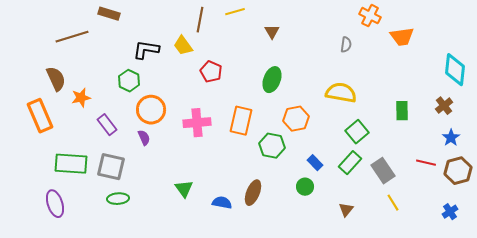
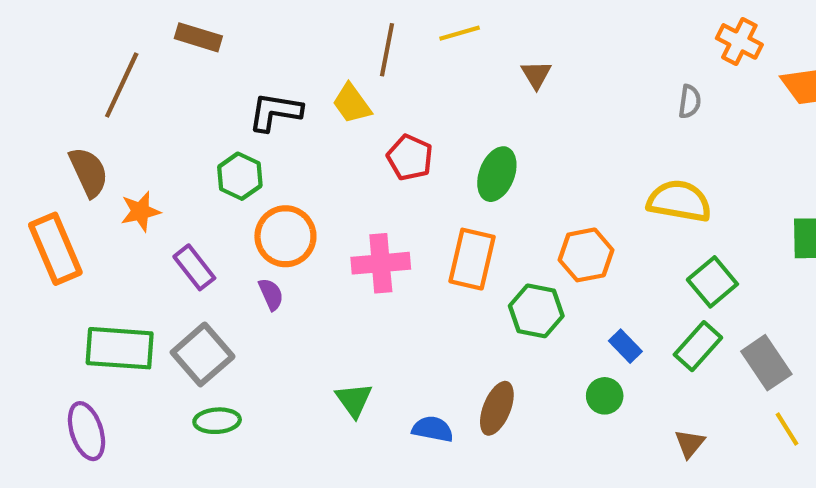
brown line: (72, 37) -> (122, 85), turned -48
green ellipse: (272, 80) -> (497, 174), moved
gray square: (111, 167) -> (203, 354), turned 36

